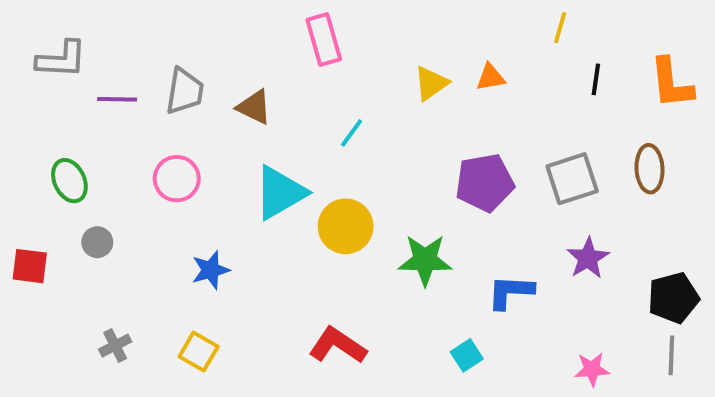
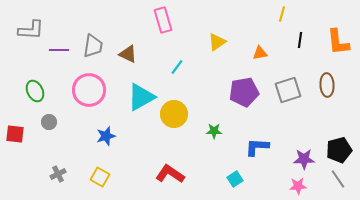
orange triangle: (491, 77) -> (260, 53), moved
pink circle: (177, 179) -> (89, 90), size x1.4
purple star: (588, 258) -> (304, 159), moved, turned 30
green star: (425, 260) -> (214, 131), size x0.6
gray line: (671, 355) -> (338, 179), turned -36

